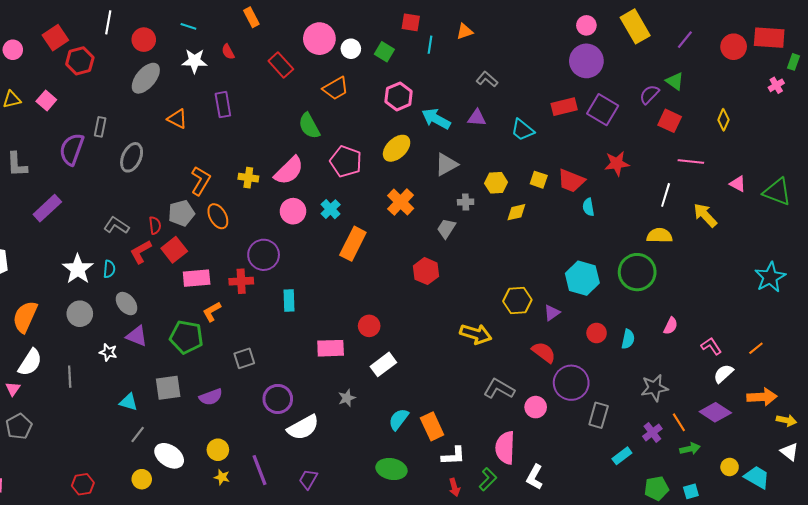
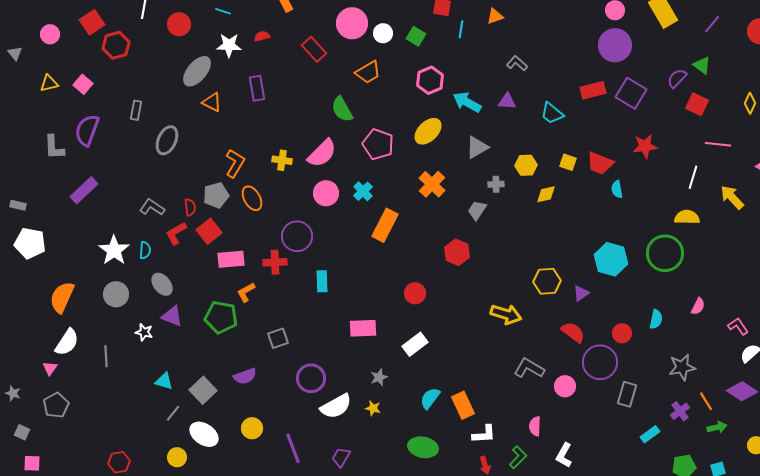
red semicircle: (228, 52) -> (262, 36), turned 105
gray ellipse: (146, 78) -> (197, 71), moved
purple semicircle: (72, 149) -> (87, 130), moved
red circle: (369, 326) -> (415, 293), moved
red circle: (597, 333) -> (622, 333), moved
gray square: (168, 388) -> (203, 390), moved, turned -36
pink semicircle: (505, 448) -> (535, 426), size x0.6
yellow star: (222, 477) -> (373, 408), moved

